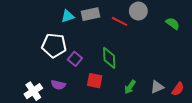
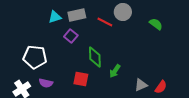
white pentagon: (54, 45) -> (35, 57), moved
purple square: (75, 59) -> (71, 36), moved
green arrow: (130, 87) -> (115, 71), moved

